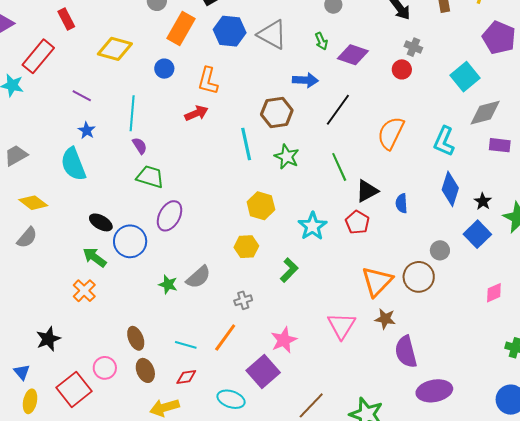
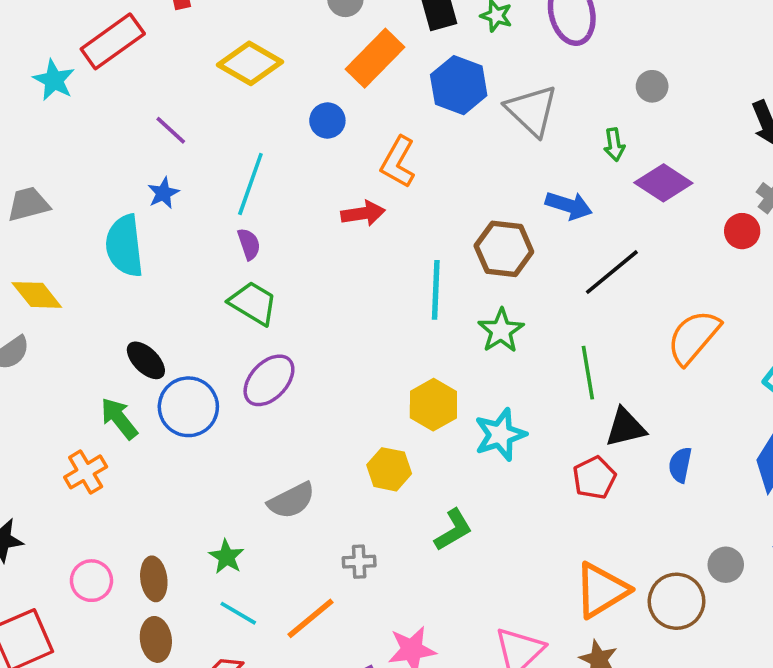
cyan star: (313, 226) -> (500, 435), moved
green star: (168, 284) -> (226, 557), moved
pink circle: (105, 368) -> (91, 581), moved

